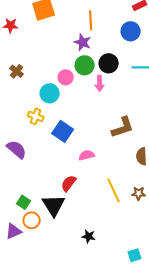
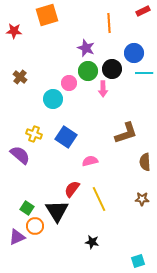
orange line: (91, 20) -> (109, 23), moved
blue circle: (131, 31) -> (134, 53), moved
yellow cross: (36, 116) -> (34, 134), moved
yellow line: (114, 190) -> (99, 199), moved

